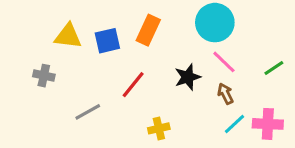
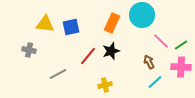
orange rectangle: (148, 30) -> (112, 23), moved
pink line: (224, 62) -> (161, 41), moved
black star: (188, 77) -> (111, 51), moved
pink cross: (268, 124) -> (181, 67), moved

